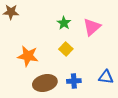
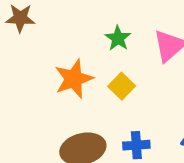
orange star: (28, 56) -> (74, 79), moved, turned -30

